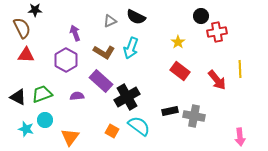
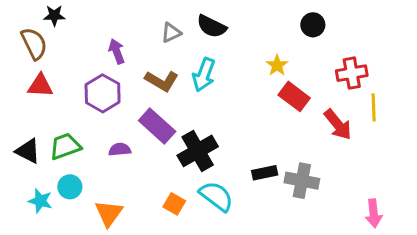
red cross: (217, 32) -> (352, 73), moved
red rectangle: (180, 71) -> (294, 96), moved

